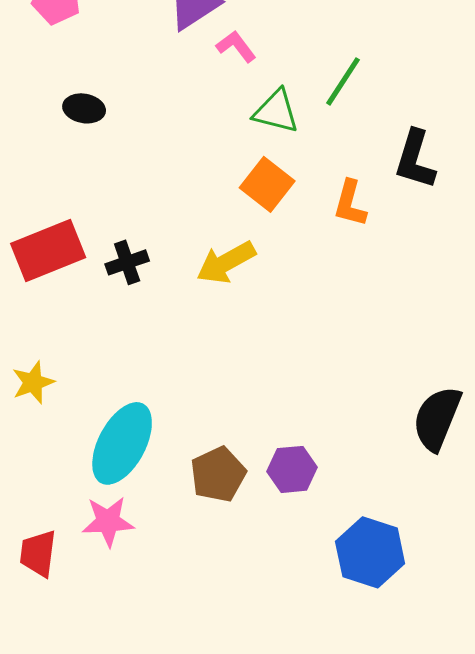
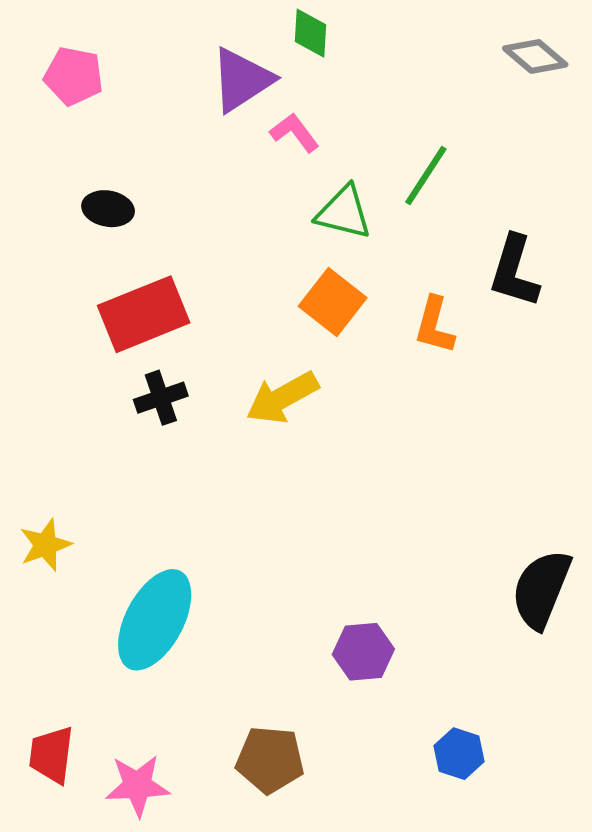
red rectangle: (48, 250) -> (144, 314), moved
brown pentagon: (218, 474) -> (270, 760), moved, turned 30
pink star: (108, 521) -> (137, 786), moved
blue hexagon: (370, 552) -> (459, 754), size x0.6

